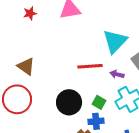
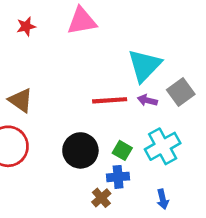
purple arrow: (117, 74) -> (147, 100), moved

